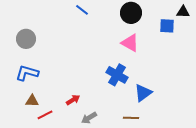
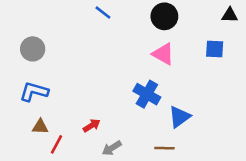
blue square: (167, 26) -> (215, 49), moved
red line: (45, 115) -> (56, 144), turned -35

